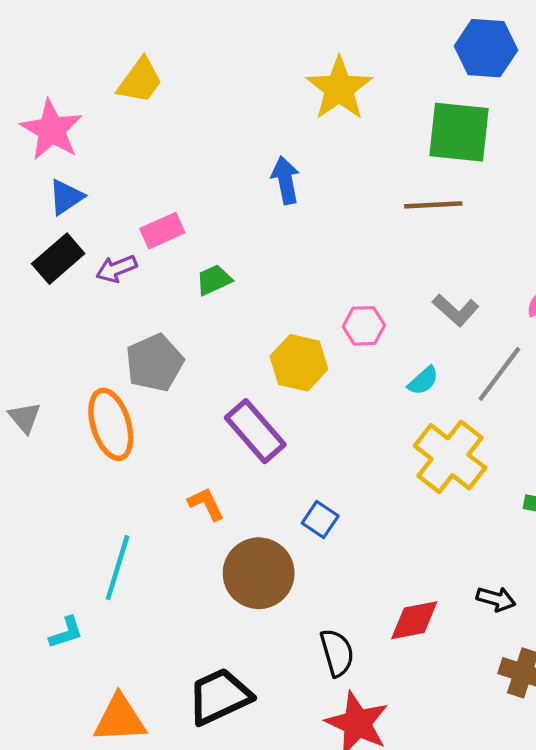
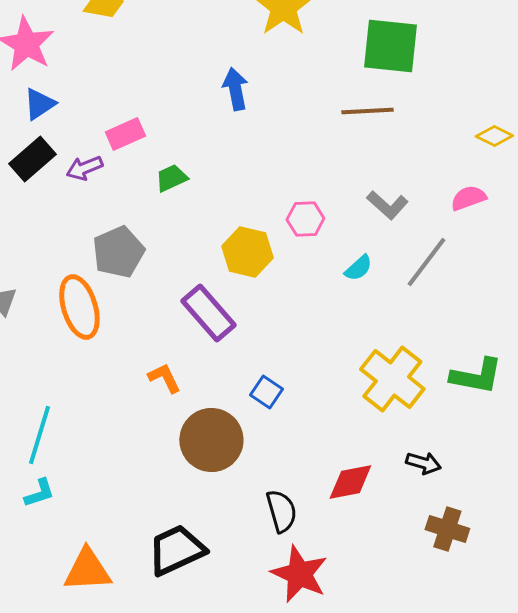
yellow cross: (450, 457) -> (392, 379), moved
cyan line: (118, 568) -> (39, 435), moved

